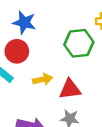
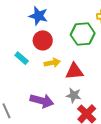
red circle: (17, 51) -> (43, 40), moved

